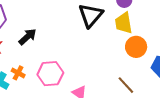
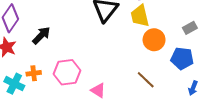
orange cross: (18, 73) -> (34, 73), turned -32

